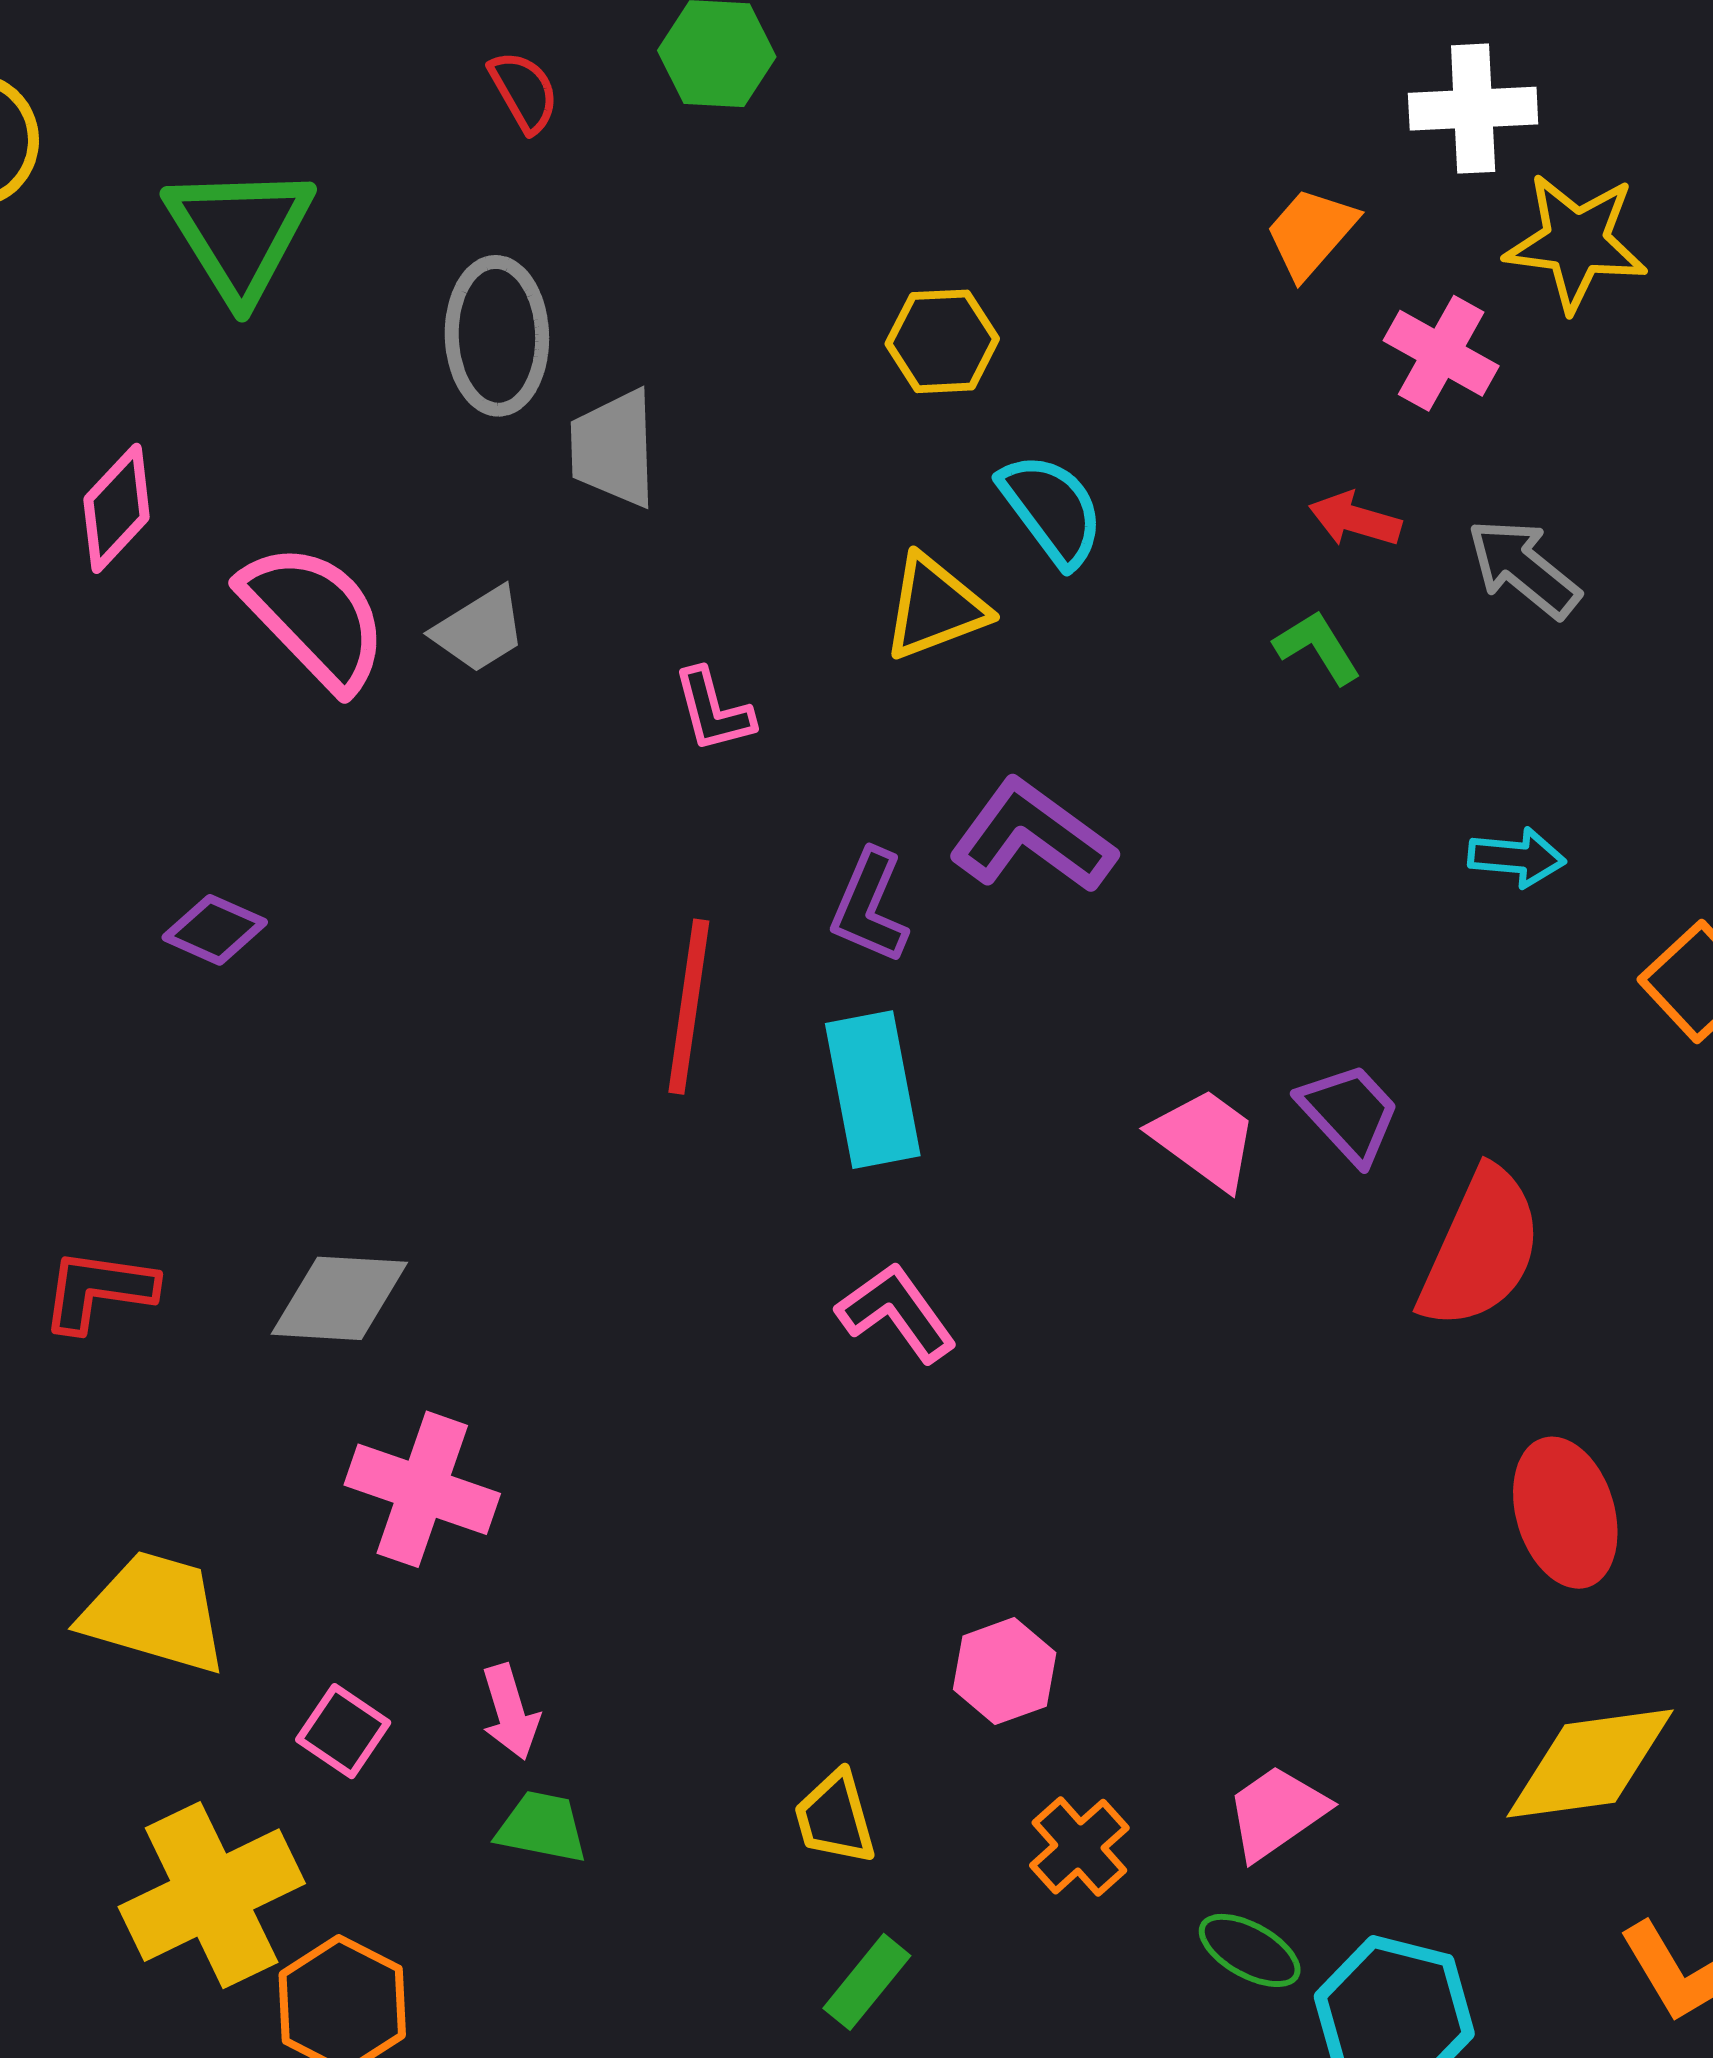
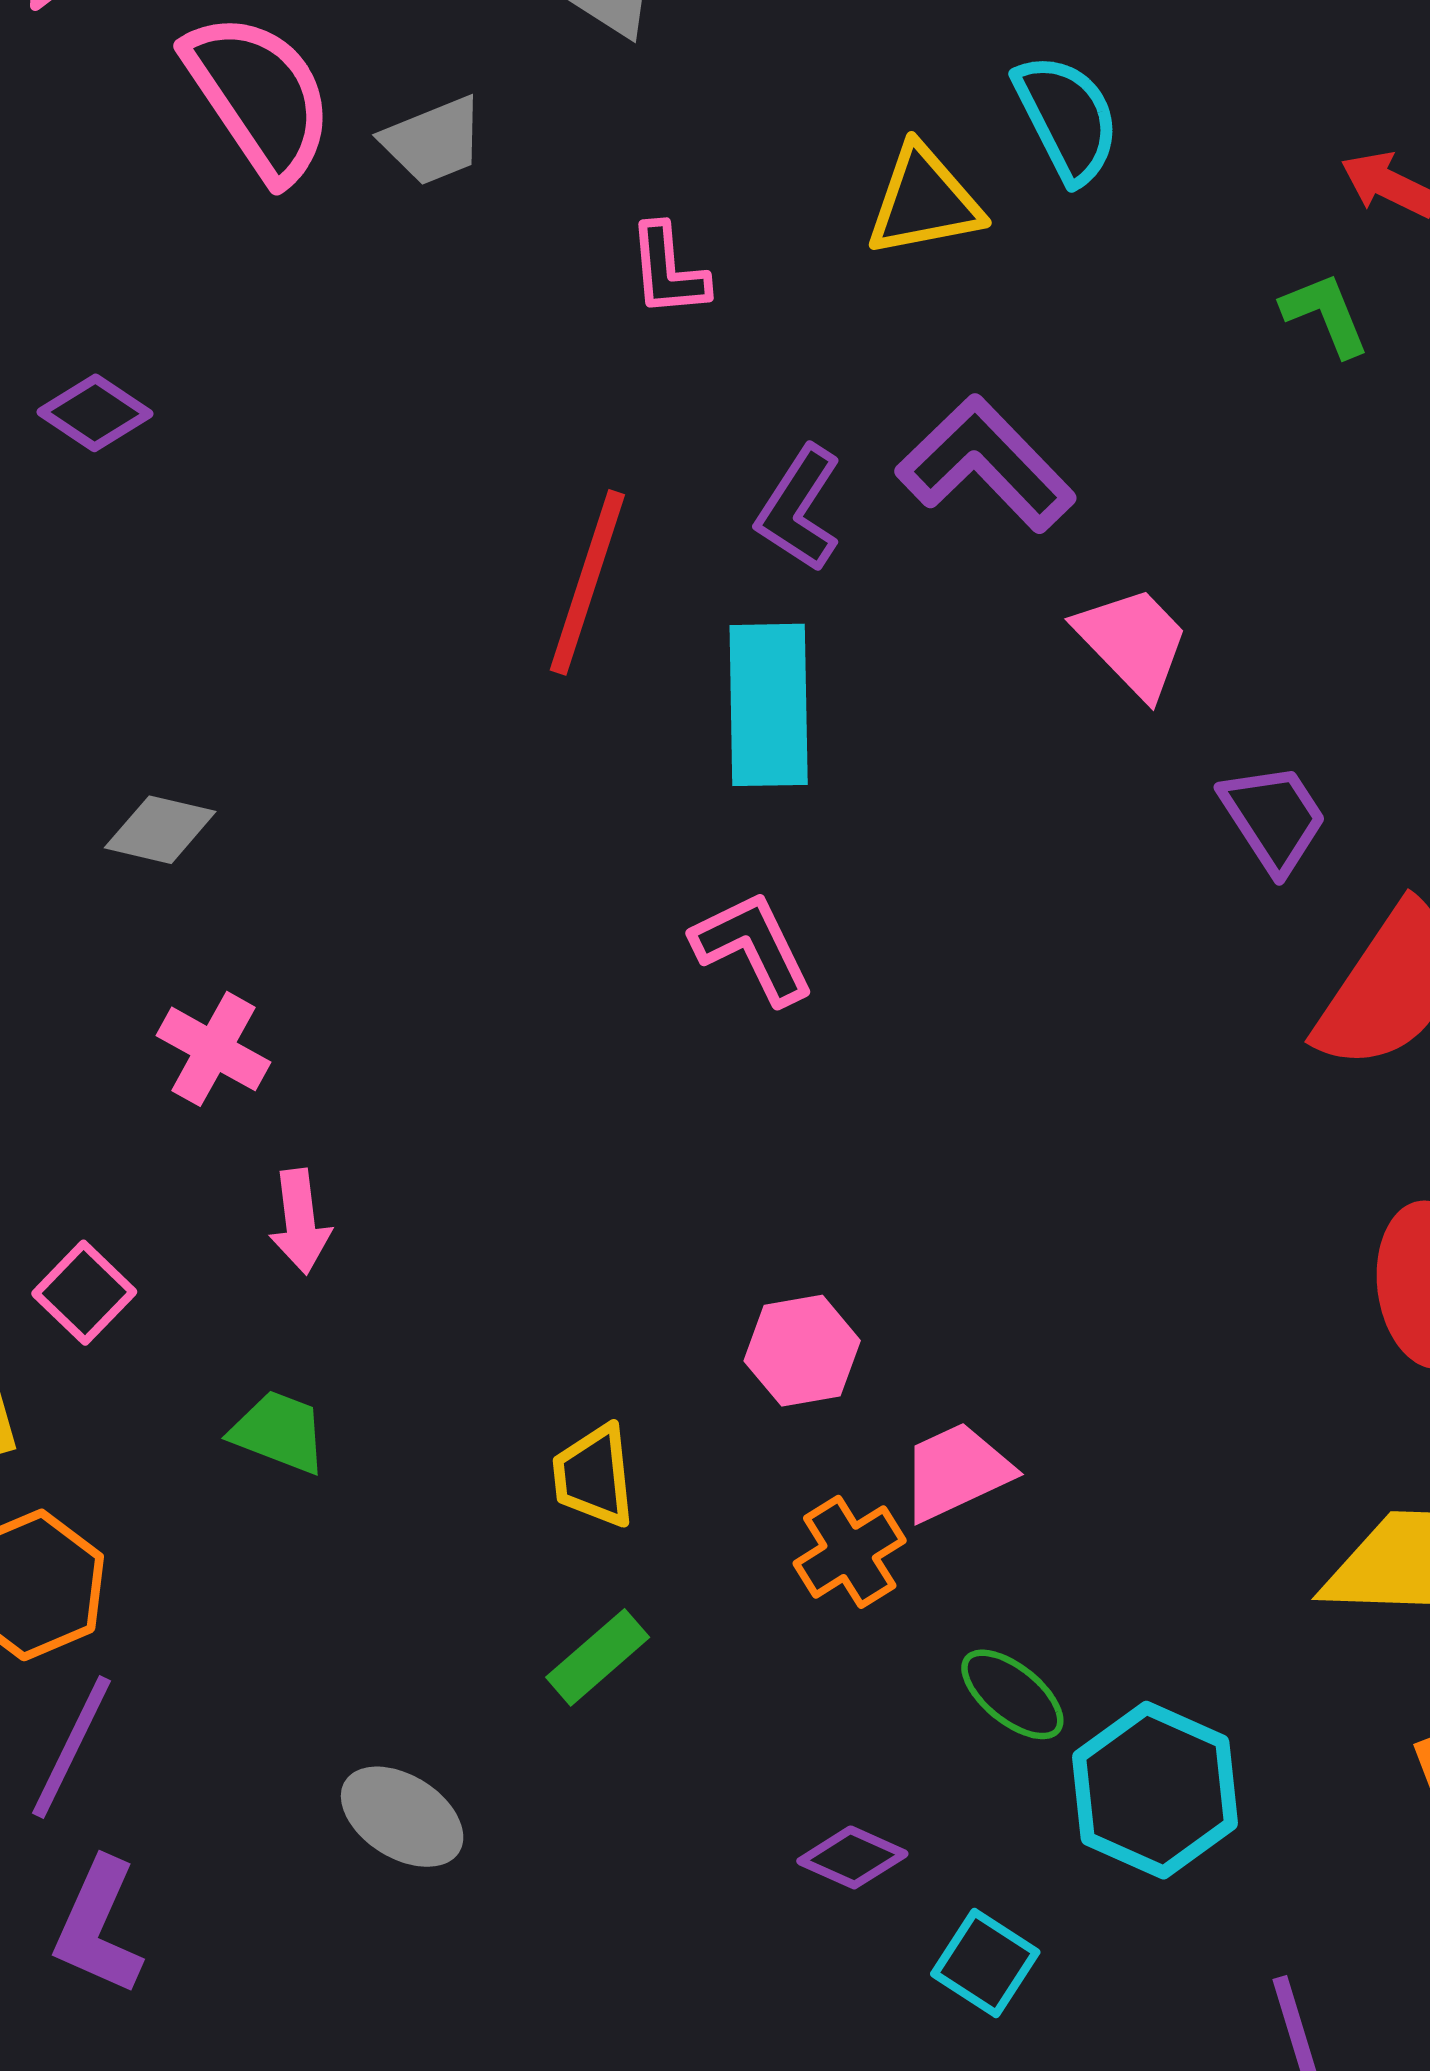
pink trapezoid: (1205, 1139) -> (1133, 642), moved
gray diamond: (339, 1298) -> (160, 830), size x0.7
pink cross: (422, 1489) -> (213, 1049), size x0.7
pink arrow: (510, 1712) -> (300, 1222), moved
pink trapezoid: (1277, 1812) -> (956, 1472), moved

